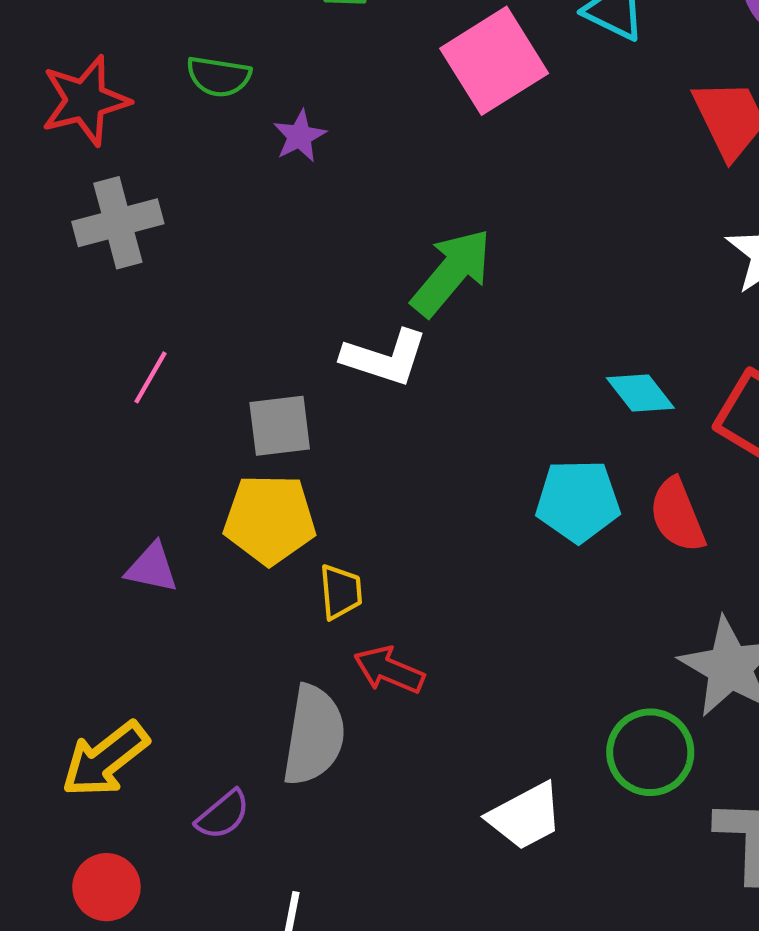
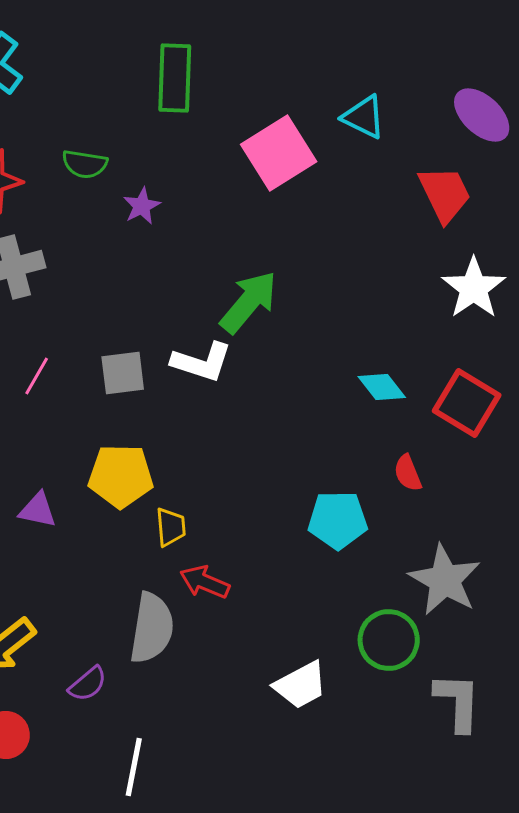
gray square: (280, 426) -> (123, 373), moved
cyan pentagon: (578, 501) -> (338, 520), moved
red semicircle: (677, 515) -> (408, 473), size x0.7

